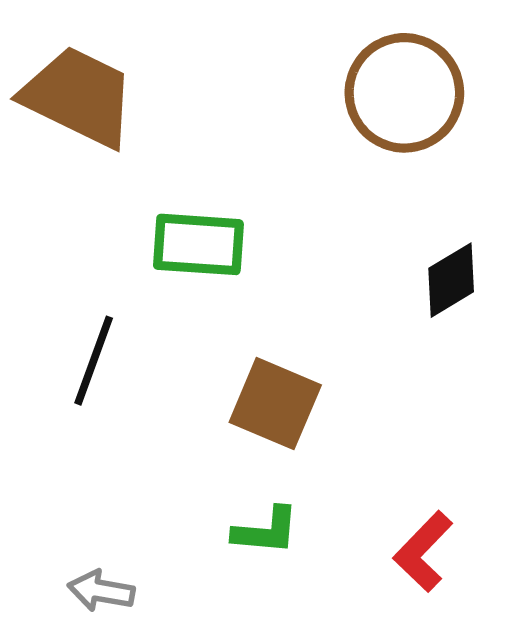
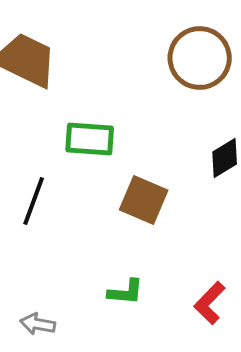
brown square: (275, 404) -> (144, 200), moved

